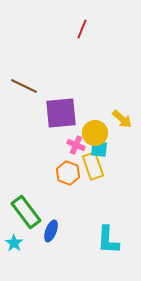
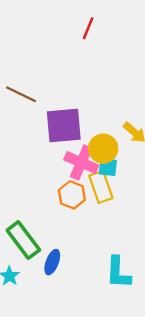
pink cross: (76, 145) -> (81, 163), size x1.6

